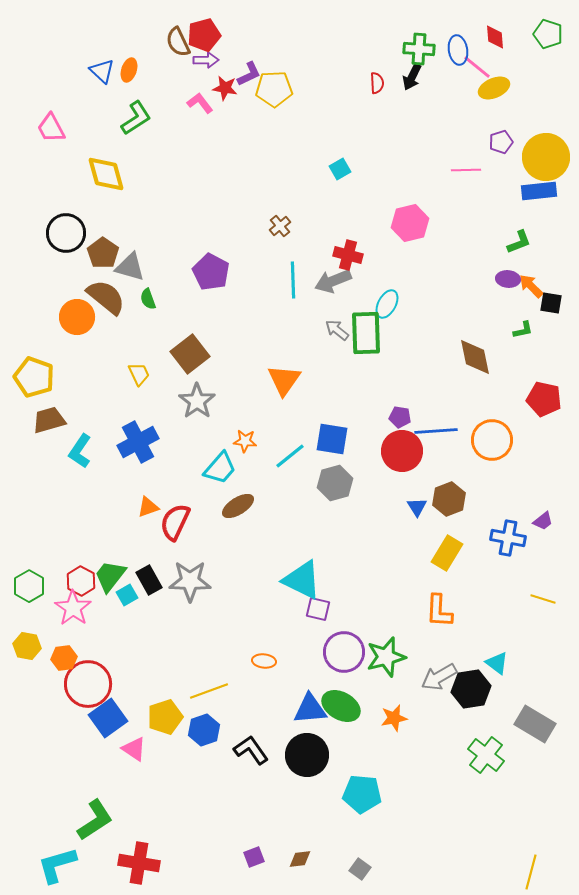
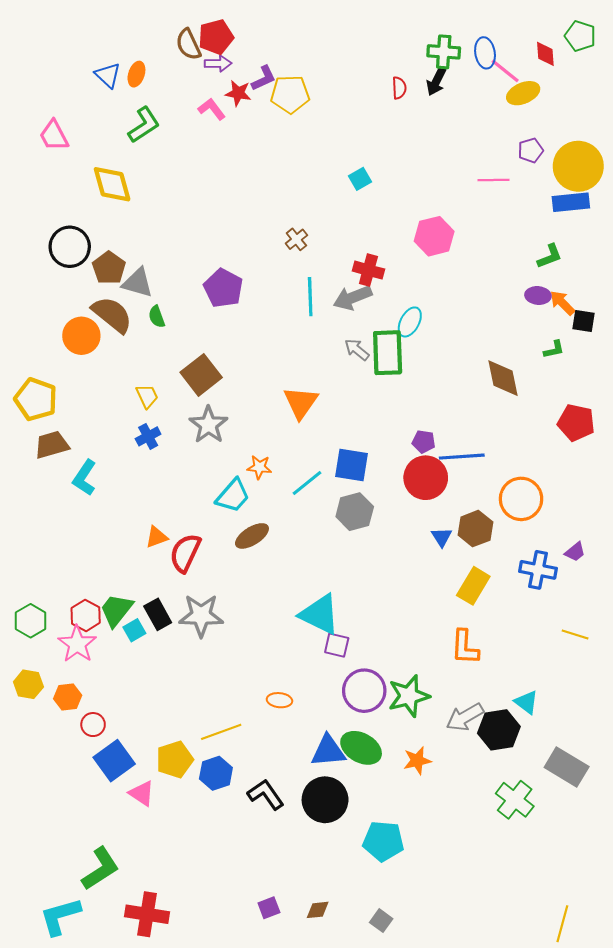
red diamond: (495, 37) -> (545, 54), moved
orange circle: (492, 440) -> (521, 499), moved
blue cross: (138, 442) -> (148, 436), moved, size x0.6
red circle: (88, 684) -> (93, 725), size x0.5

